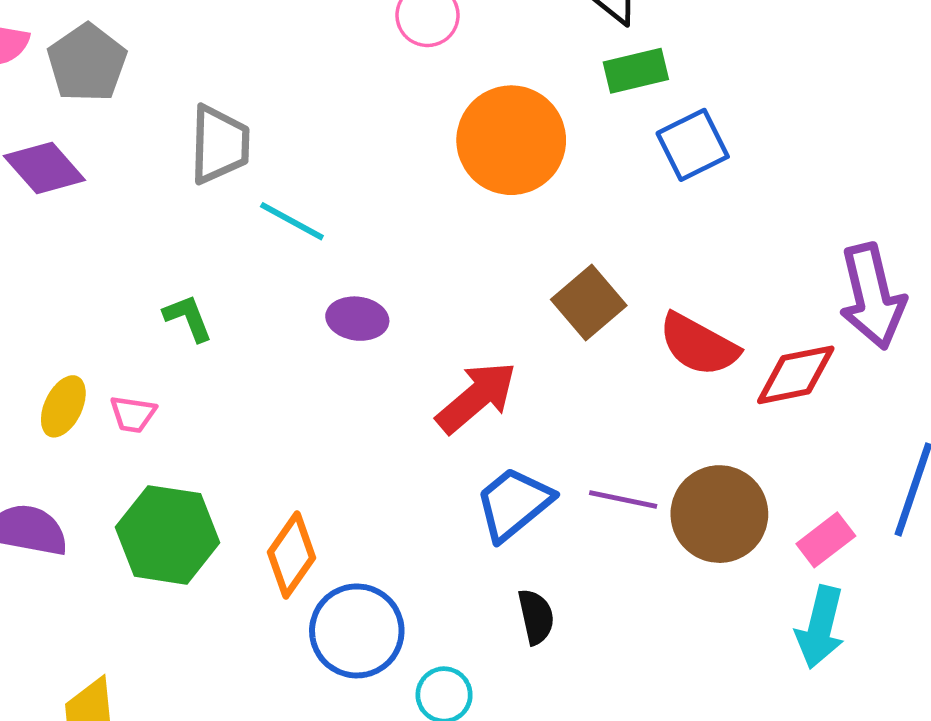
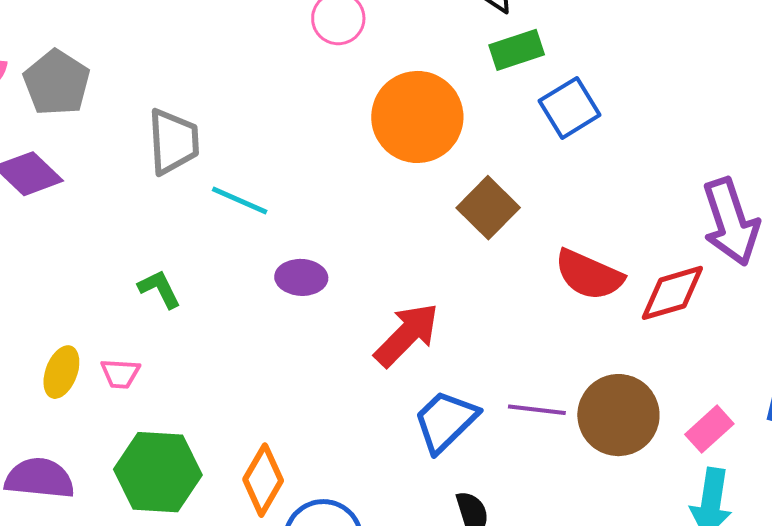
brown square: (589, 302) -> (488, 208), moved

